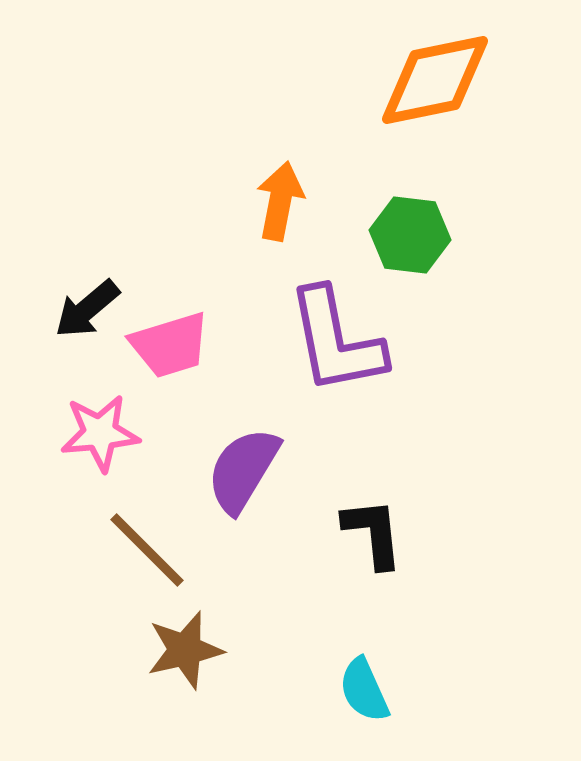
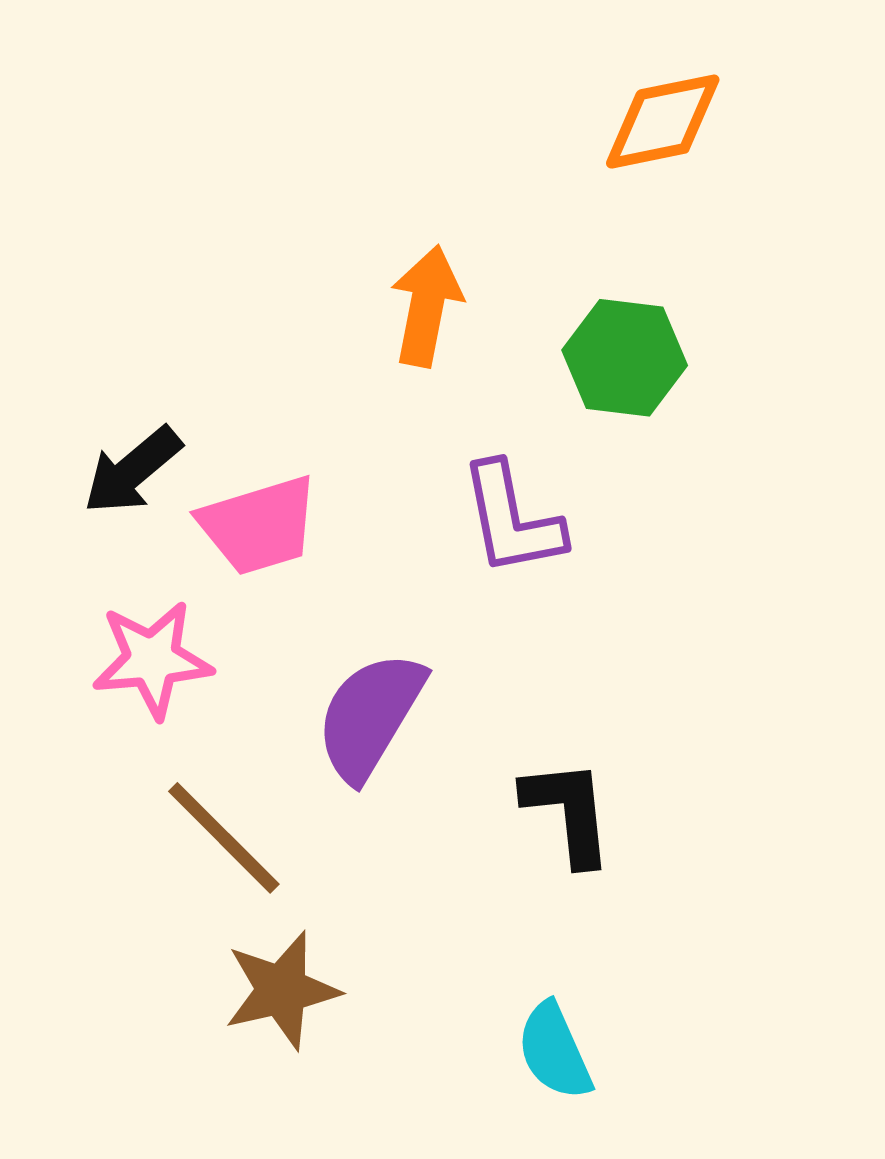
orange diamond: (435, 80) -> (663, 122), size x0.7
purple L-shape: (336, 341) -> (512, 519), size x0.7

